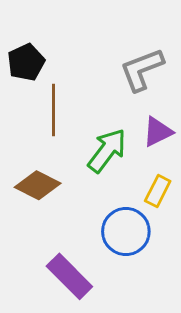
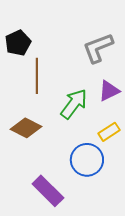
yellow rectangle: (158, 191) -> (109, 132), turned 30

